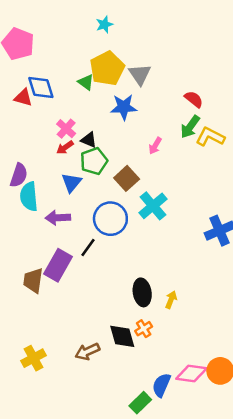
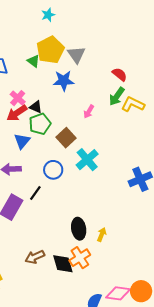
red arrow: (65, 147) -> (17, 113), size x1.5
blue circle: (110, 219) -> (53, 170), size x0.7
orange cross: (144, 329) -> (80, 258), size x1.5
brown arrow: (87, 352) -> (35, 257), moved

